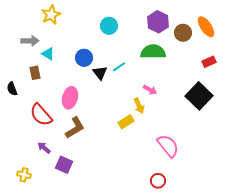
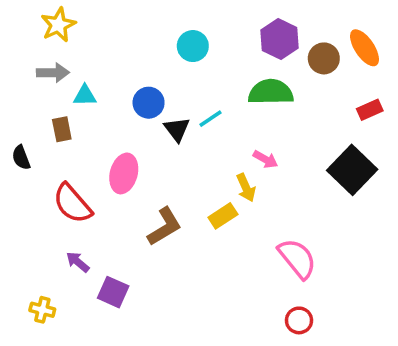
yellow star: (51, 15) -> (58, 25), moved
cyan triangle: (48, 54) -> (85, 96), turned -32
brown L-shape: (75, 128) -> (164, 227), moved
red circle: (158, 181) -> (299, 320), moved

